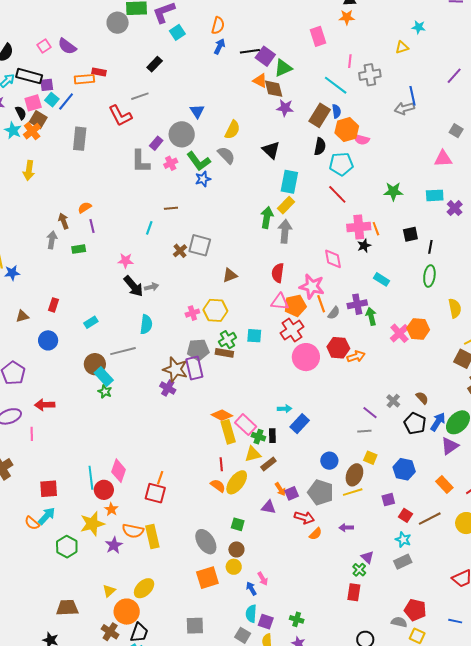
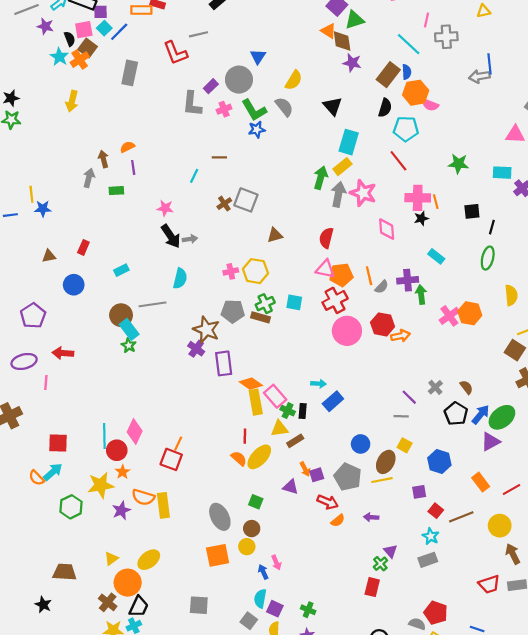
pink star: (312, 286) -> (363, 193), moved
purple rectangle: (194, 368) -> (224, 363), moved

